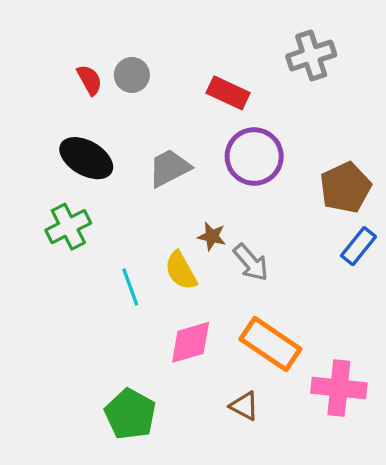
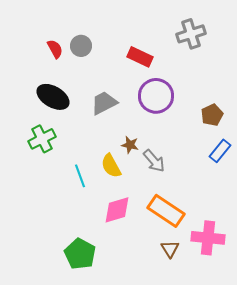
brown pentagon: (345, 187) -> (212, 115), size x0.7
brown triangle: (244, 406) -> (170, 249), moved, turned 30

